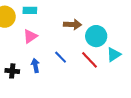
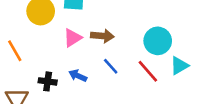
brown arrow: (72, 24) -> (102, 36), moved
blue arrow: (35, 66) -> (78, 76), turned -56

